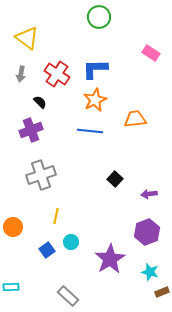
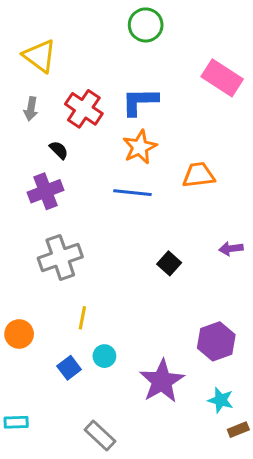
pink rectangle: (151, 53) -> (222, 78), size x1.5
purple arrow: (149, 194) -> (231, 249), moved

